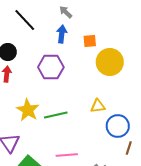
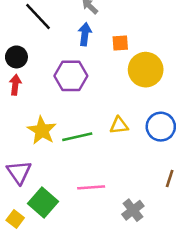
yellow triangle: (98, 106) -> (119, 125), moved
blue circle: (118, 126) -> (161, 127), moved

